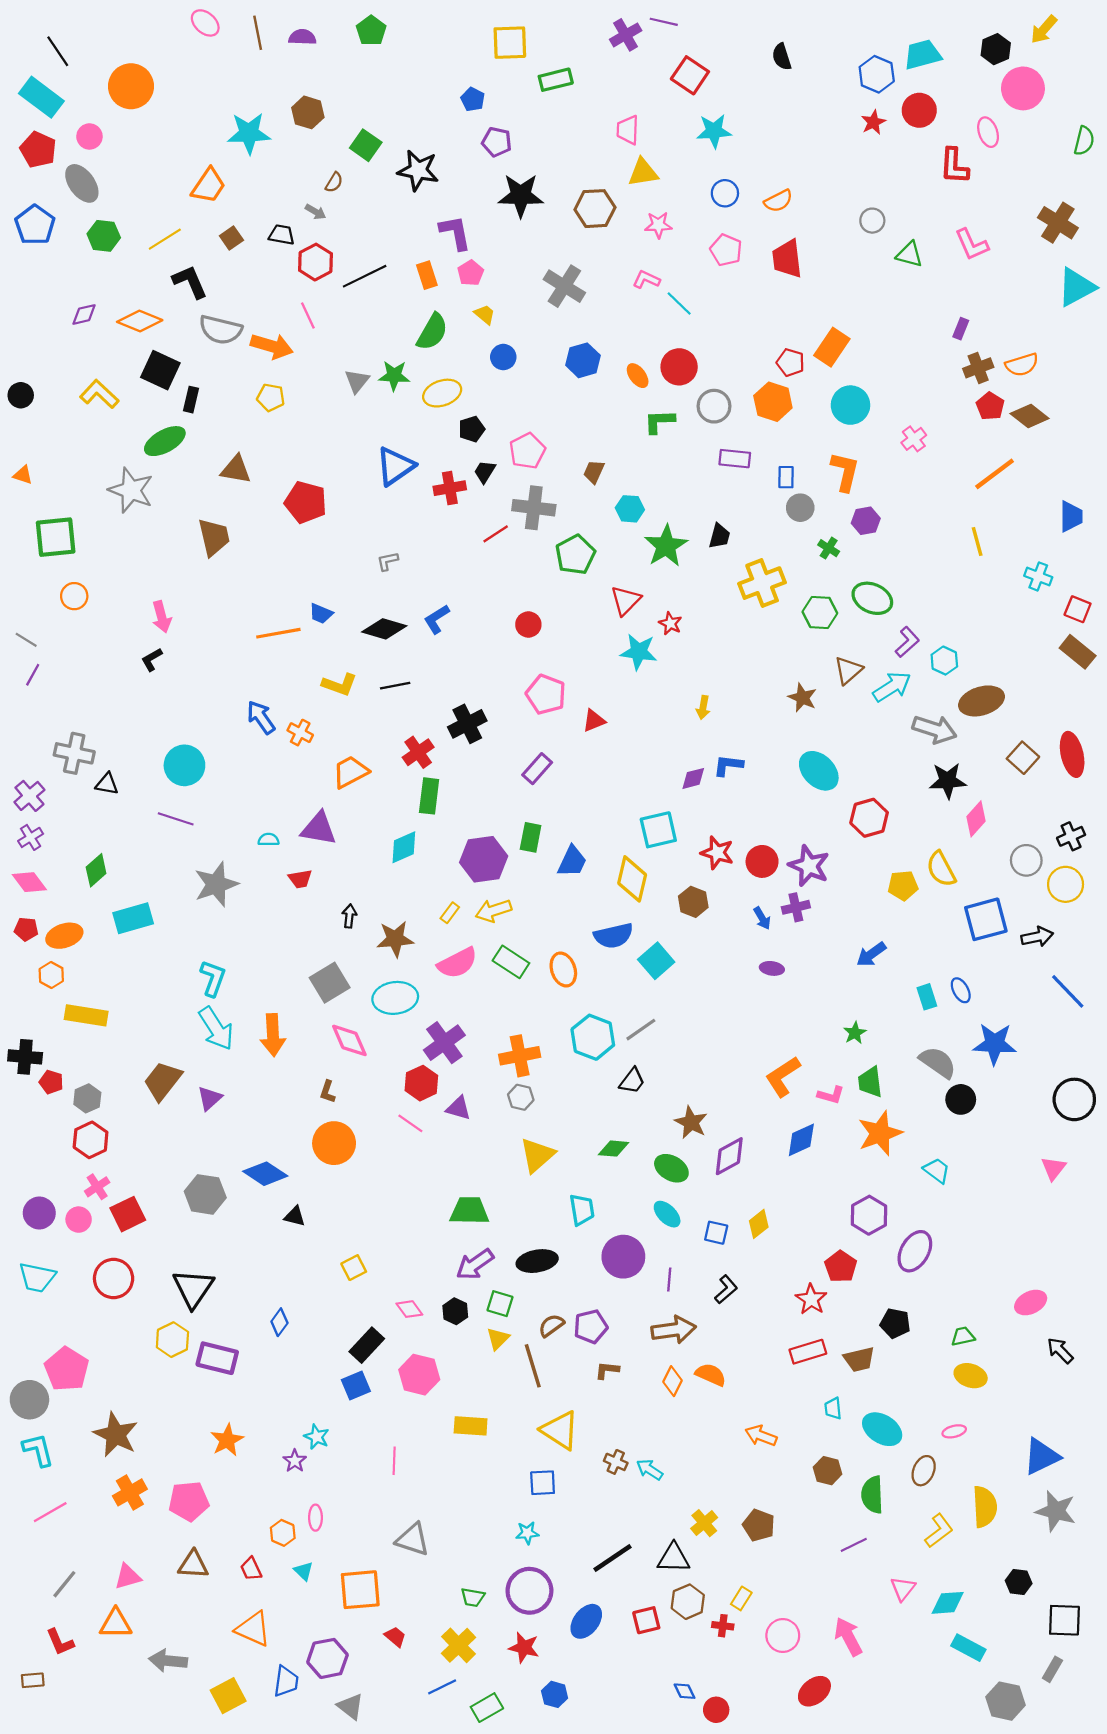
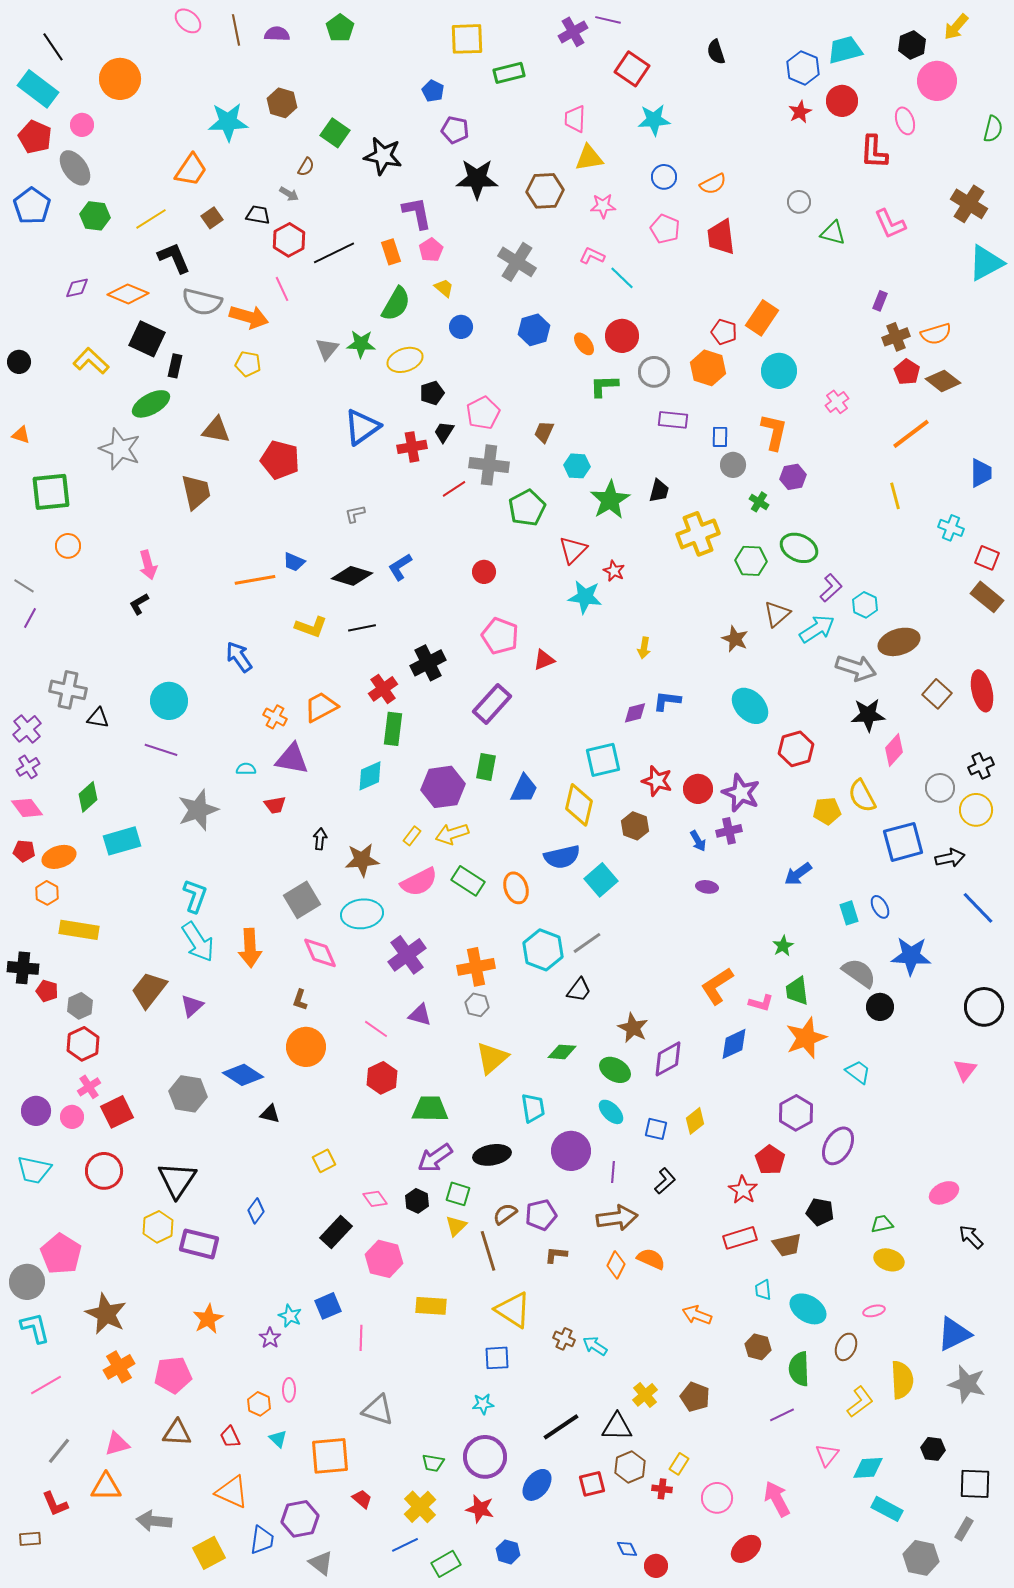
orange cross: (300, 733) -> (275, 717), moved
purple rectangle: (537, 769) -> (492, 704), size x1.4
red hexagon: (421, 1083) -> (382, 1078), moved
blue square: (356, 1385) -> (328, 1306), moved

